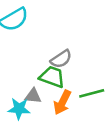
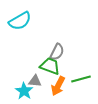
gray semicircle: (61, 59) -> (57, 52), turned -30
cyan star: (19, 109) -> (24, 91), turned 30

